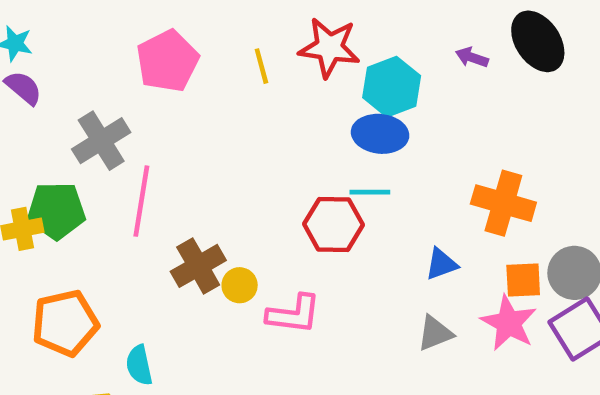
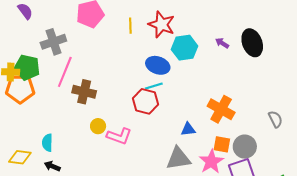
blue ellipse: (380, 134) -> (158, 65), moved
cyan line: (370, 192) -> (154, 86), moved, turned -30
brown cross: (198, 266) -> (84, 92), moved, turned 30
yellow circle: (240, 285) -> (98, 126), moved
orange pentagon: (65, 323) -> (20, 89), moved
gray triangle: (435, 333) -> (178, 159), size x1.5

